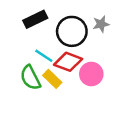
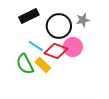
pink circle: (91, 74) -> (73, 47), moved

